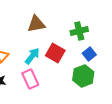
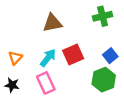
green cross: (79, 31) -> (103, 16), moved
red square: (55, 53) -> (73, 55), turned 36

